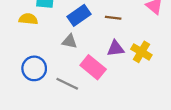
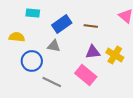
yellow semicircle: (28, 19) -> (17, 37), moved
pink rectangle: (93, 67) -> (86, 75), moved
blue circle: (34, 68) -> (32, 61), moved

